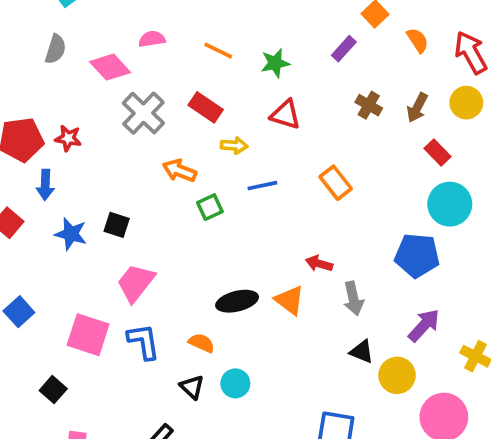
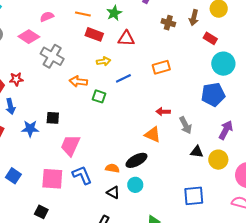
red rectangle: (206, 107) -> (94, 34), moved
orange rectangle: (336, 183) -> (161, 67), turned -54
green square: (210, 207) -> (99, 96), turned -32
black ellipse: (237, 301) -> (136, 160), moved

